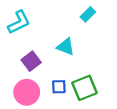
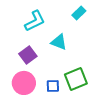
cyan L-shape: (19, 22) -> (35, 21), moved
blue square: (59, 87) -> (53, 86), moved

